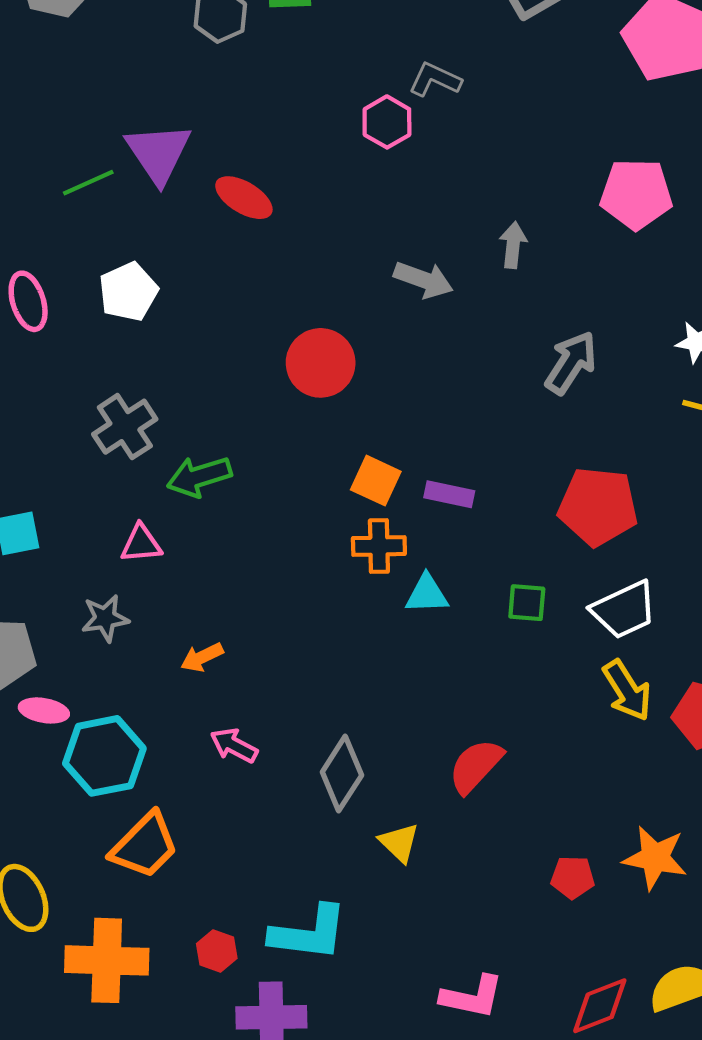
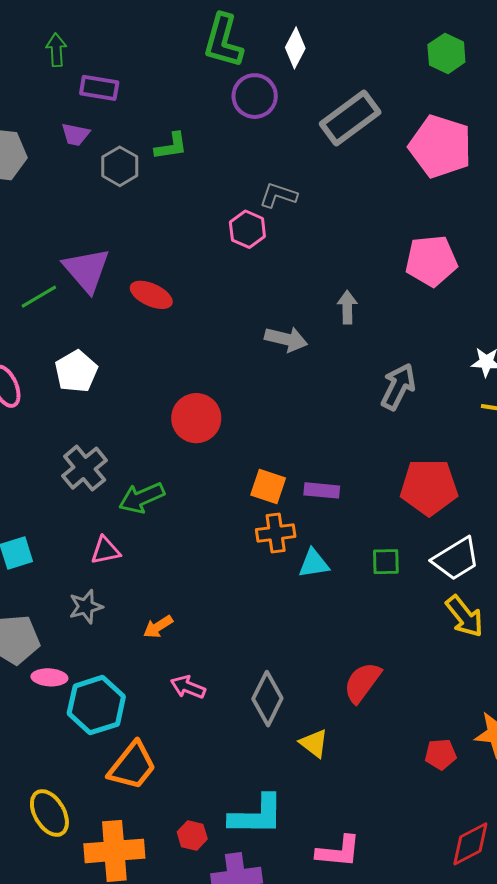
red circle: (321, 363) -> (196, 418), moved
pink L-shape: (472, 997) -> (338, 851), moved

